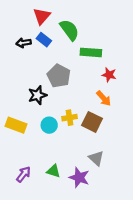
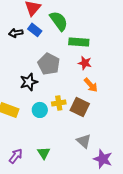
red star: (109, 75) -> (85, 63), moved
green triangle: (53, 171) -> (44, 153), turned 40
purple star: (79, 177) -> (103, 159), moved

